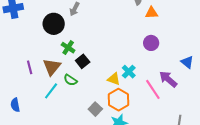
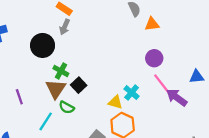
blue triangle: (187, 62) -> (197, 77), turned -40
brown triangle: (52, 67) -> (56, 89), moved
pink line: (153, 89) -> (162, 85), moved

